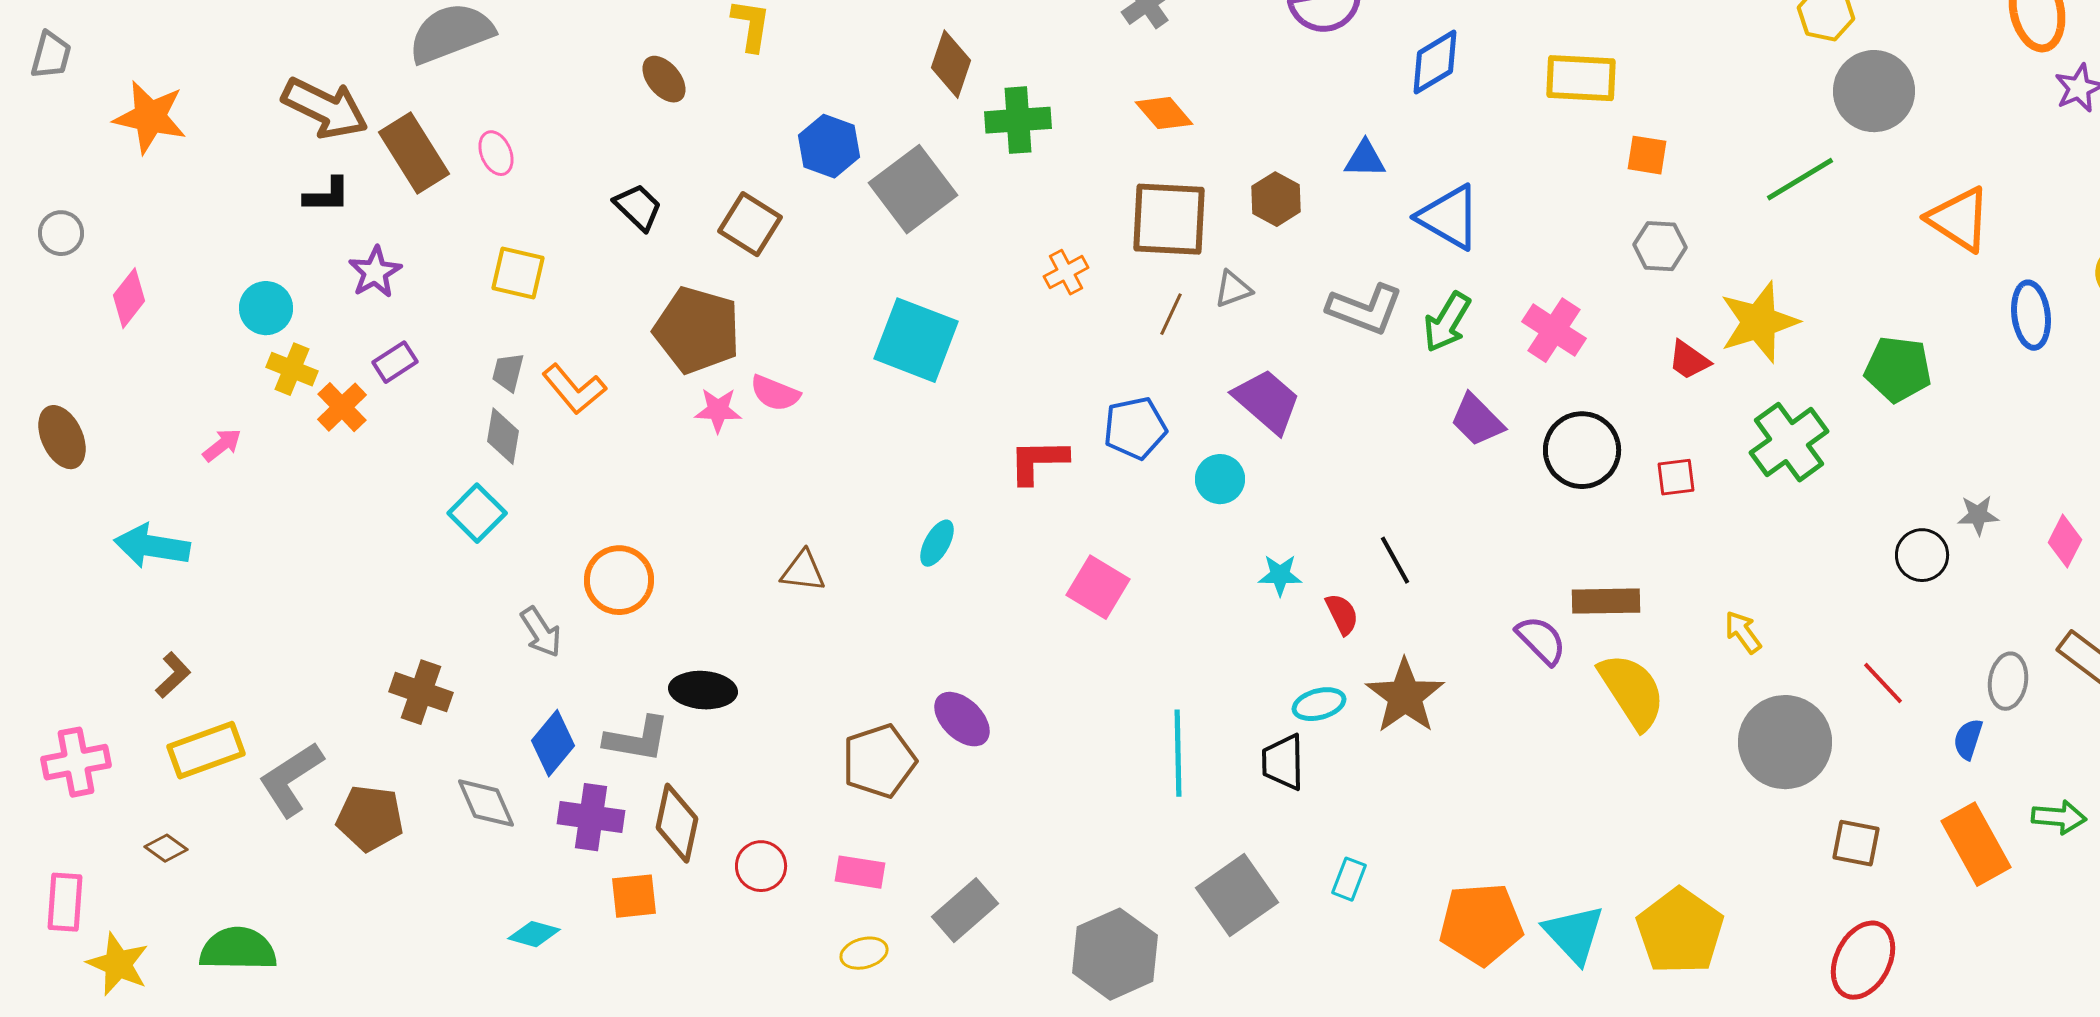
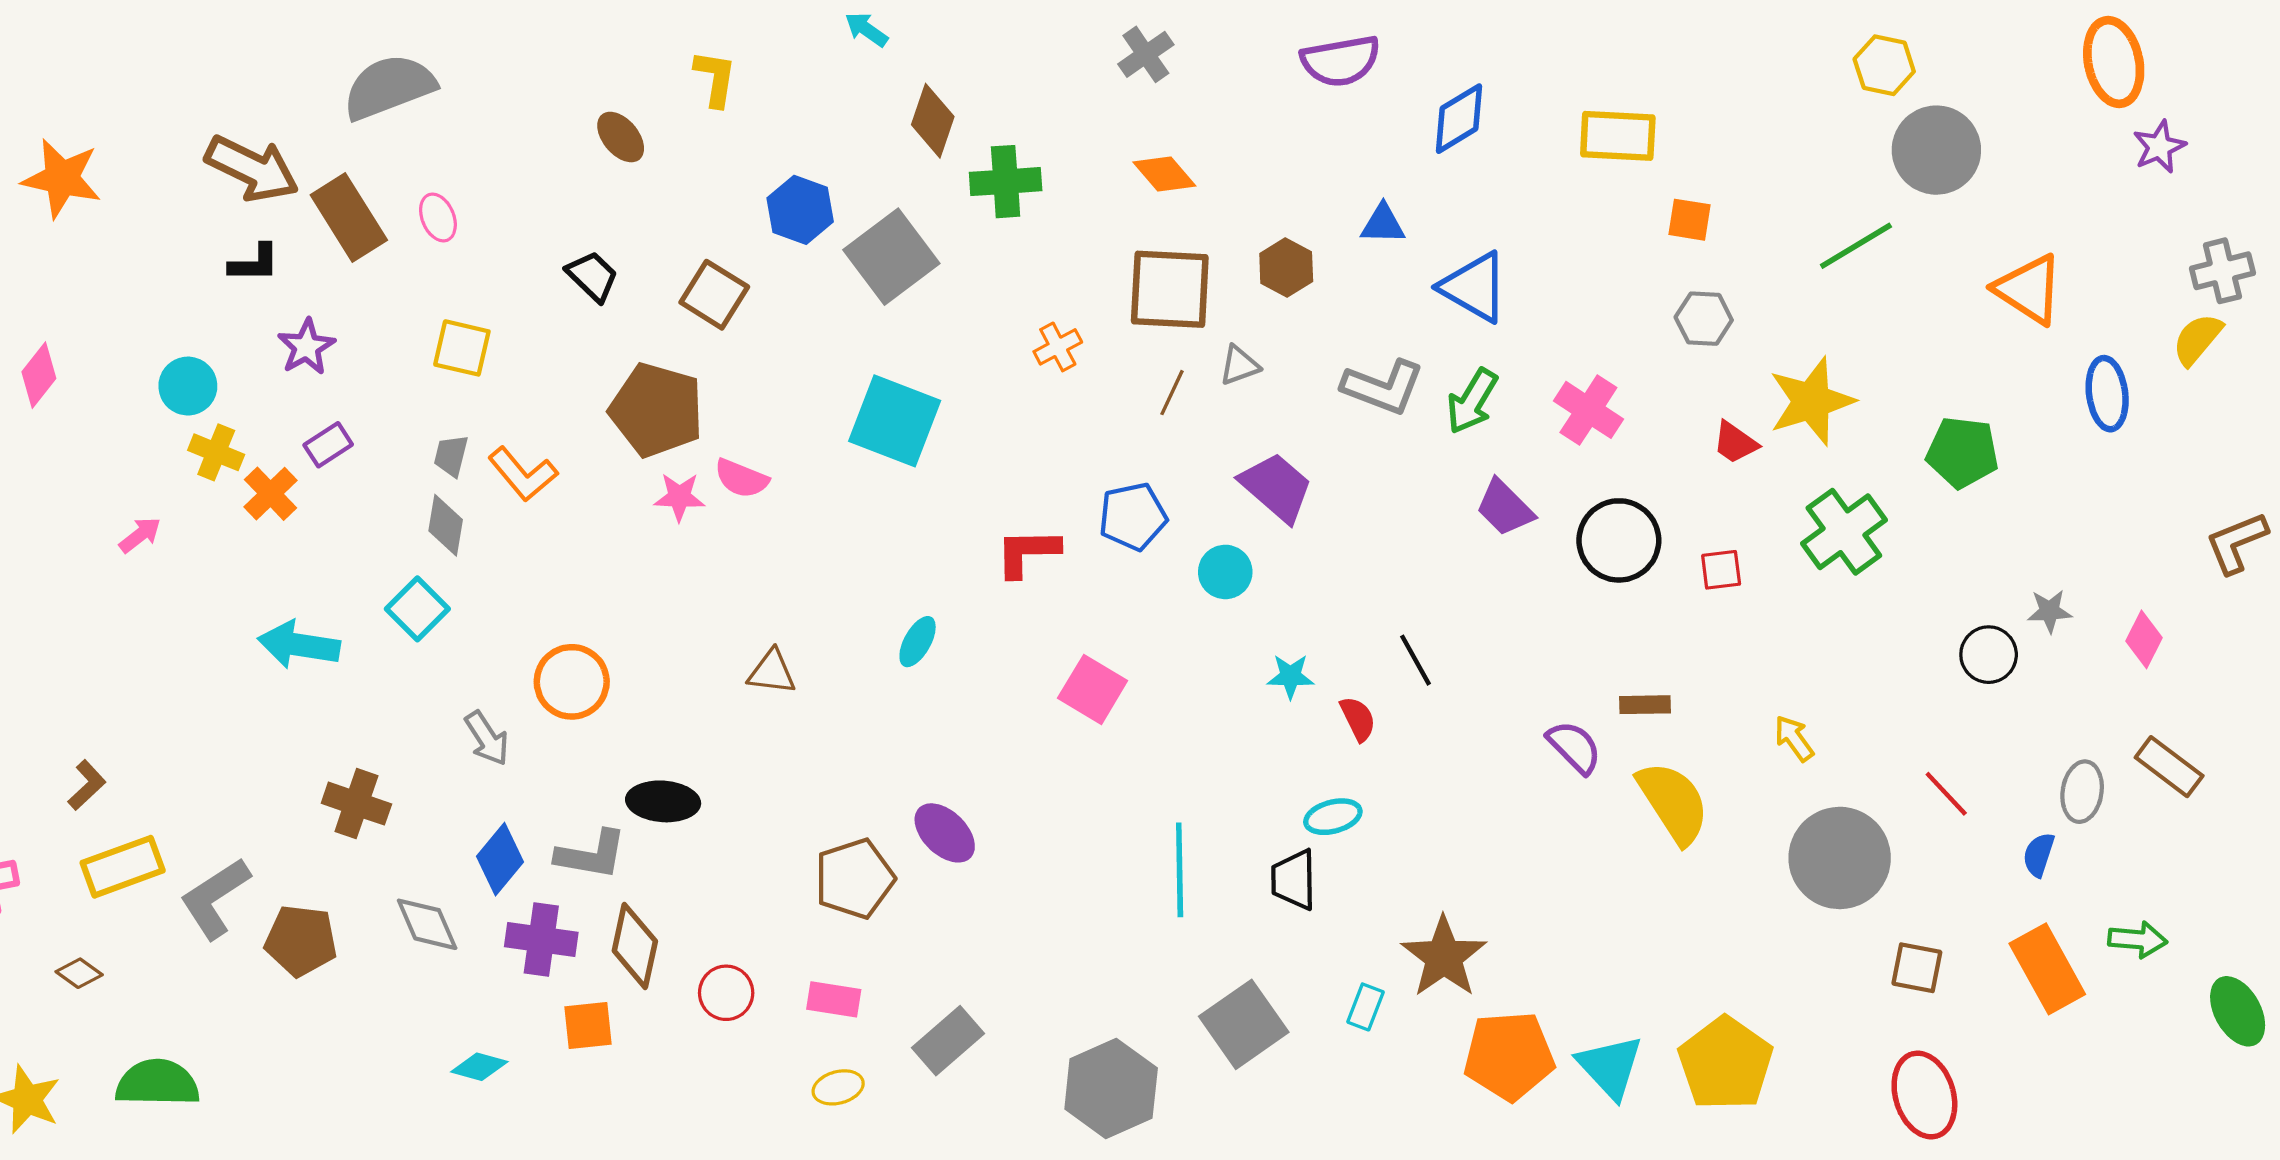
cyan arrow: (152, 546) -> (299, 645), moved
brown rectangle: (1606, 601) -> (1645, 705), size x0.7
brown star: (1405, 696) -> (1444, 957), moved
red ellipse: (1863, 960) -> (1924, 1095), turned -44

